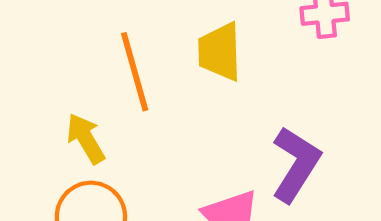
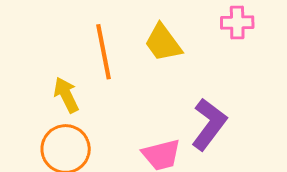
yellow trapezoid: (220, 52) -> (163, 43), turned -39

